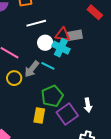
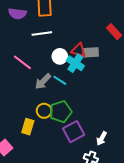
white line: (36, 23) -> (42, 34), moved
yellow circle: (14, 78) -> (44, 111), moved
white arrow: (88, 105) -> (102, 139), moved, turned 32
yellow rectangle: (39, 116) -> (28, 127), moved

